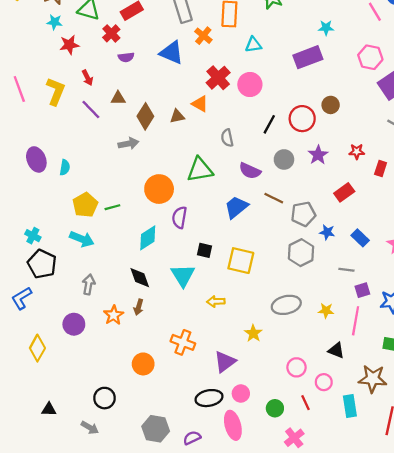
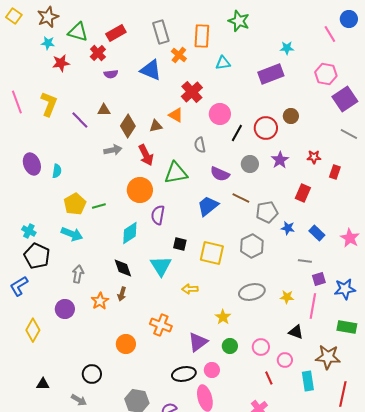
red arrow: (87, 78) -> (146, 155), moved, size x1.5
pink circle: (250, 84) -> (220, 114), moved
red rectangle: (344, 192) -> (303, 193), turned -30
gray hexagon: (301, 253) -> (252, 246), moved
green circle: (275, 408) -> (230, 346), moved

